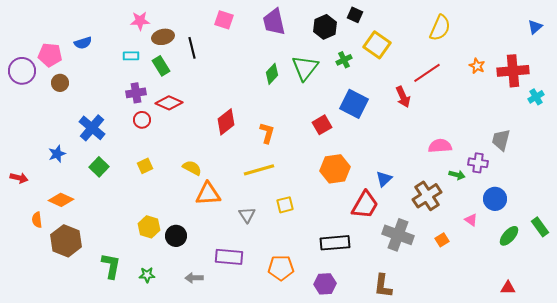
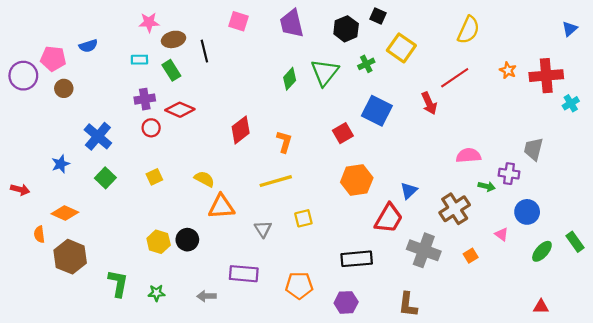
black circle: (176, 236) -> (187, 240), moved

